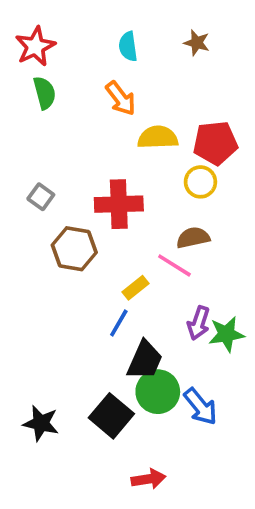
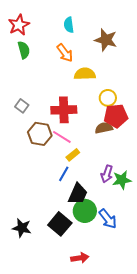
brown star: (197, 43) -> (106, 40), moved, size x1.6
red pentagon: (215, 143) -> (116, 116), moved
pink line: (174, 265) -> (62, 137), moved

